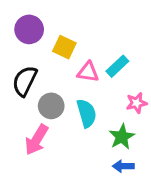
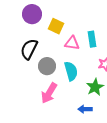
cyan rectangle: (117, 66) -> (92, 39), turned -56
pink arrow: (36, 140) -> (49, 93), moved
blue arrow: (123, 166) -> (85, 109), moved

